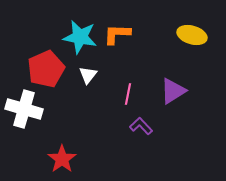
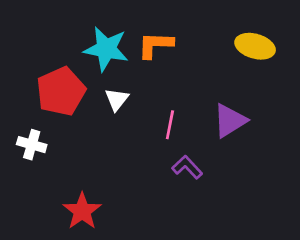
white cross: (24, 109) -> (32, 145), size x0.6

